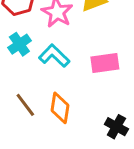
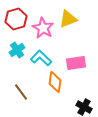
orange diamond: (60, 108) -> (55, 82), moved

